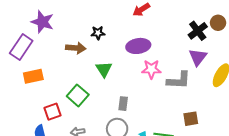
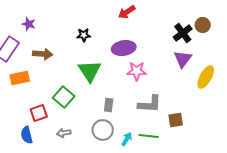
purple star: (42, 22) -> (29, 24), size x0.6
brown arrow: (76, 48) -> (43, 54), moved
green triangle: (104, 69) -> (90, 71), size x1.4
gray L-shape: (179, 80) -> (150, 104), moved

